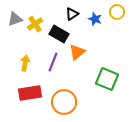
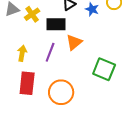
black rectangle: (59, 34) -> (56, 24), turned -30
red rectangle: (30, 93) -> (27, 83), turned -75

